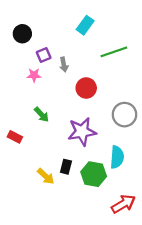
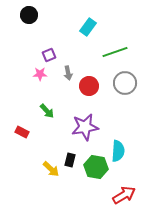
black circle: (22, 34) -> (29, 15), moved
gray arrow: (64, 65) -> (68, 73), moved
gray circle: (124, 115) -> (125, 83), moved

